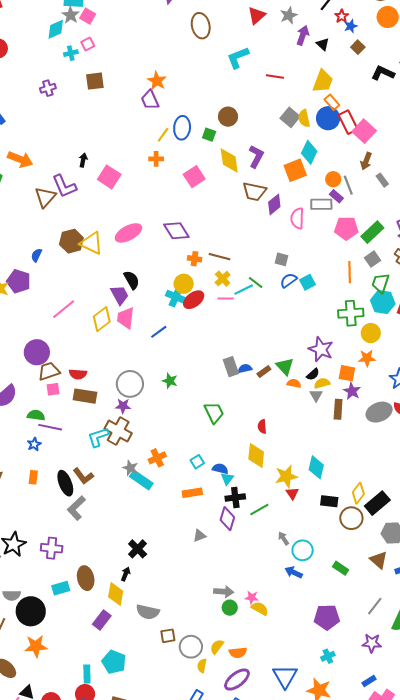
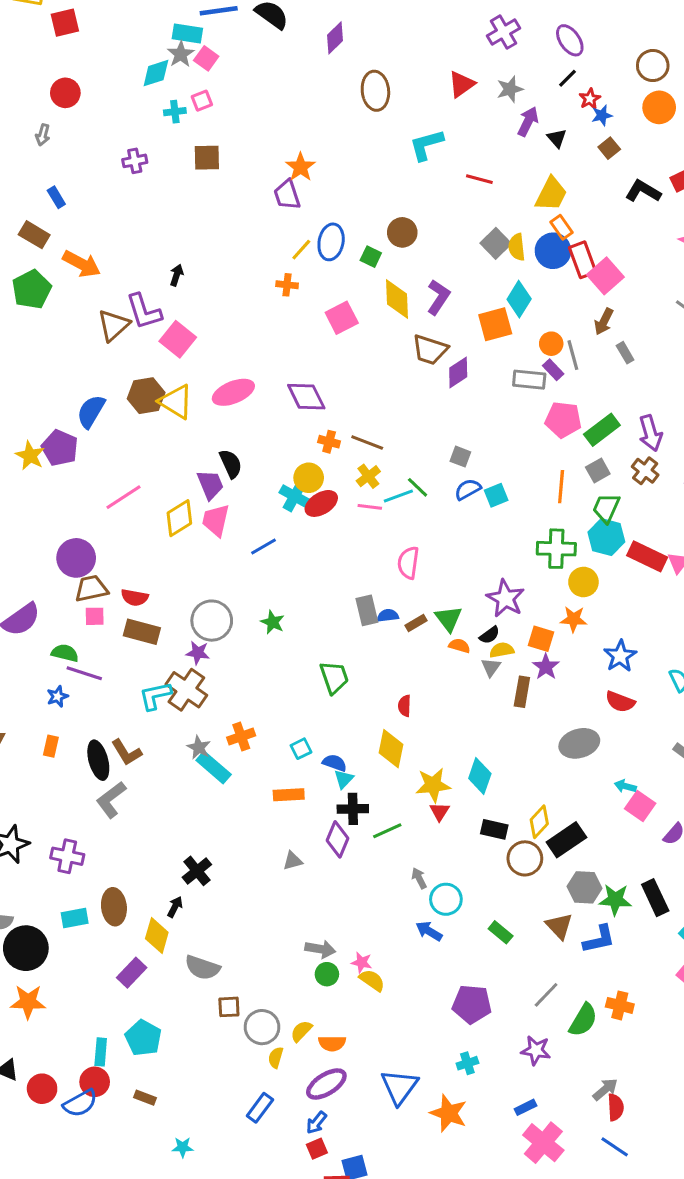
pink square: (109, 177) -> (178, 339), moved
pink semicircle: (297, 218) -> (408, 563), moved
blue semicircle: (36, 255) -> (91, 411), size x1.6
gray ellipse: (379, 412) -> (579, 743), moved

